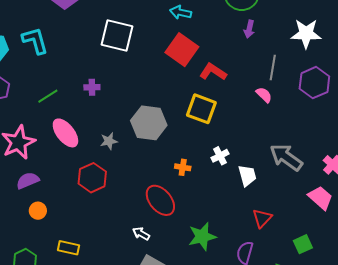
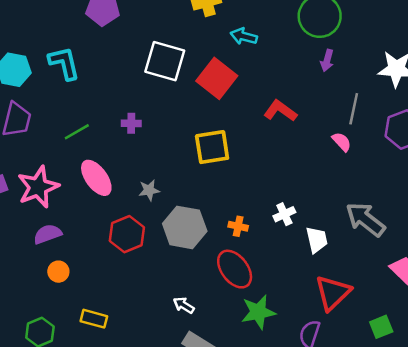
red square: (182, 50) -> (217, 78), moved
yellow square: (201, 109) -> (212, 147), moved, turned -32
gray hexagon: (149, 123) -> (185, 227), moved
red ellipse: (160, 200) -> (235, 269), moved
red triangle: (262, 218) -> (333, 293), size x1.5

